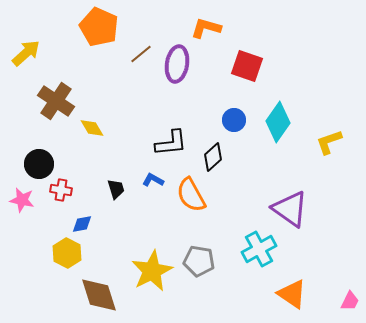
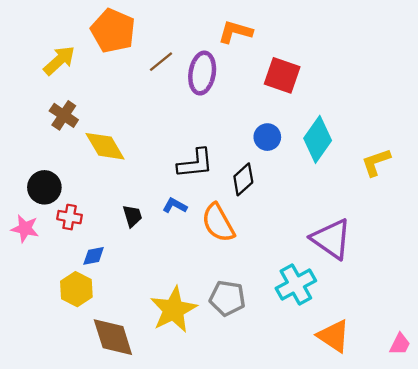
yellow arrow: (26, 53) -> (59, 60), moved
brown cross: (56, 101) -> (64, 115), size x0.7
yellow diamond: (92, 128) -> (105, 146), size x1.5

